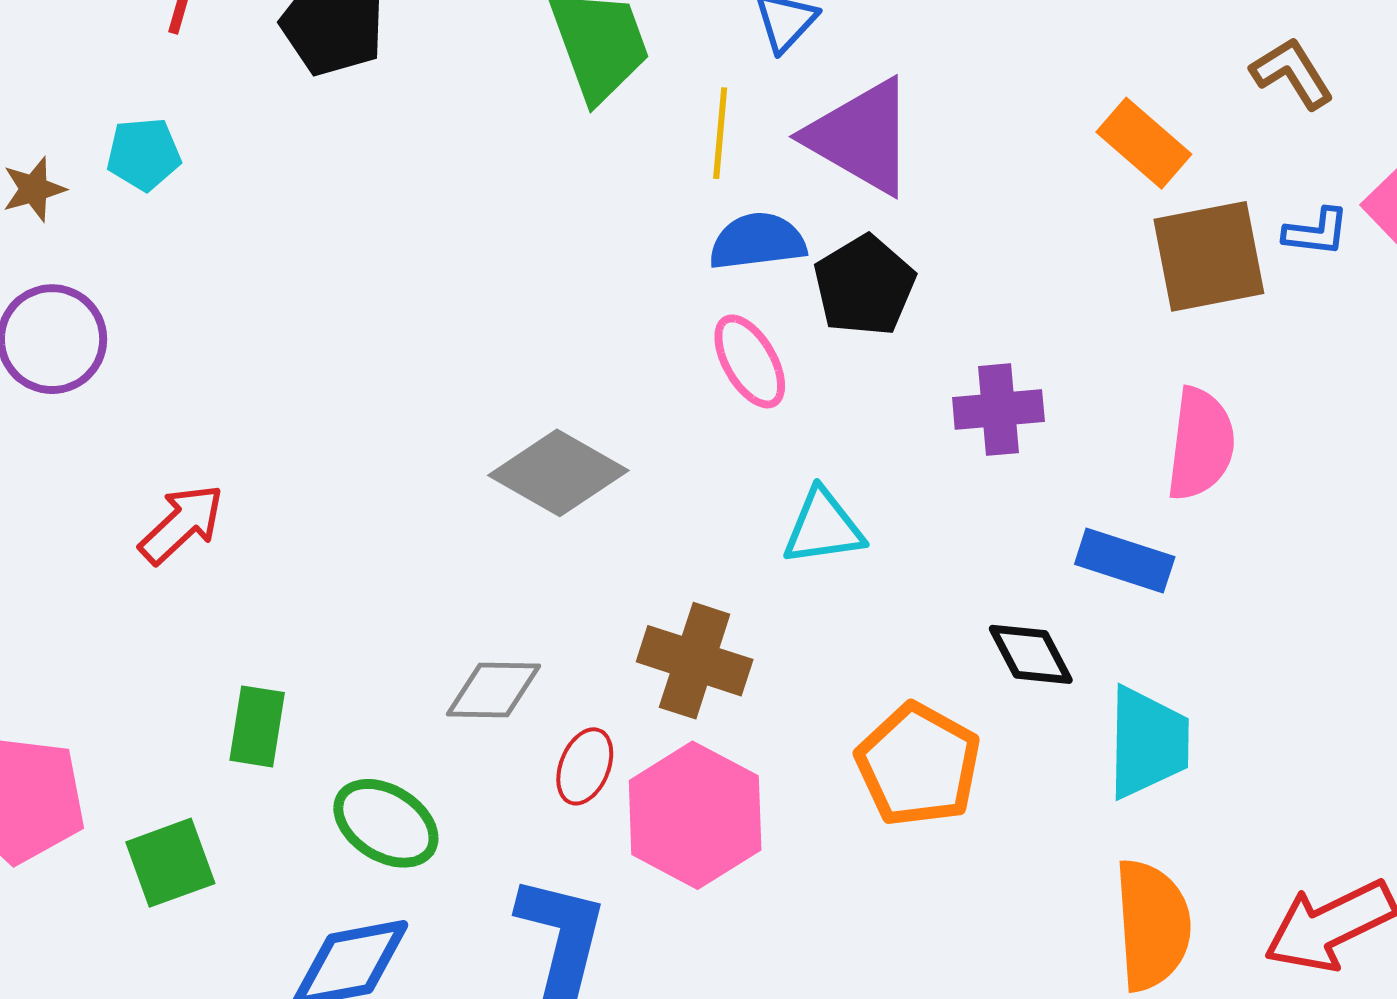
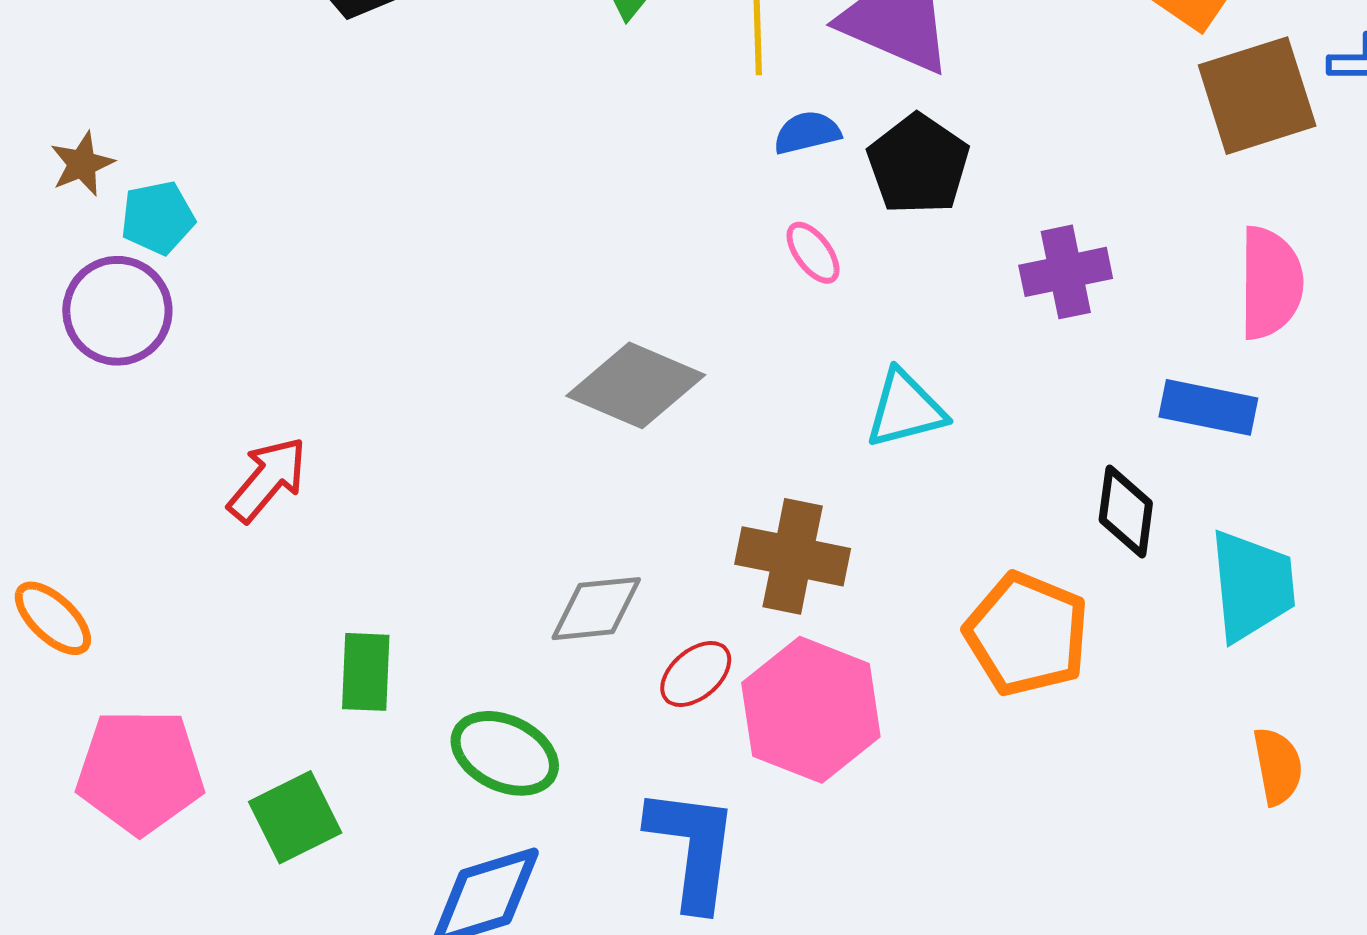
cyan pentagon: (144, 154) -> (158, 218), moved
blue semicircle: (758, 241) -> (807, 133), size x0.7
pink ellipse: (750, 361) -> (813, 253), size x0.7
black diamond: (1031, 654) -> (1126, 511), turned 42
red ellipse: (585, 766) -> (696, 674), turned 34
orange semicircle: (1152, 925) -> (1278, 766), size x0.6

